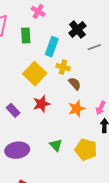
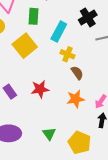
yellow square: (35, 74) -> (25, 46), moved

